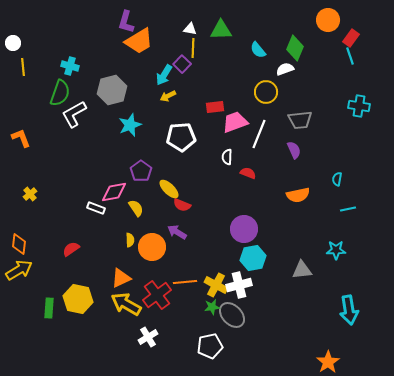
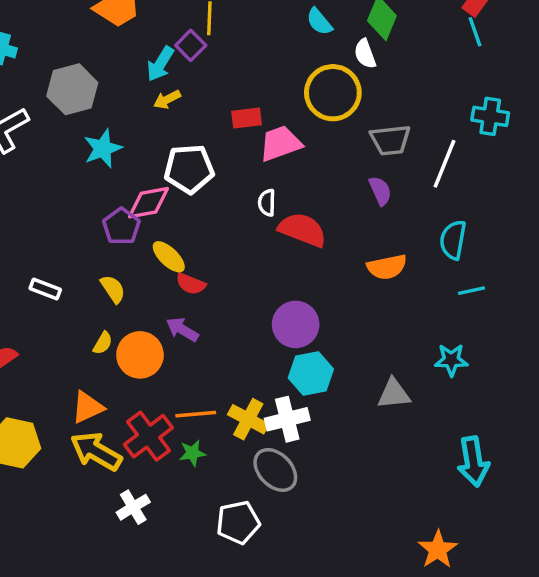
white semicircle: (285, 69) -> (365, 54), turned -90
yellow circle: (266, 92) -> (333, 93), size x1.4
white line: (259, 134) -> (445, 164), moved
red semicircle: (248, 173) -> (302, 230), size x1.8
cyan semicircle: (337, 179) -> (453, 240), size x1.6
pink diamond: (114, 192) -> (148, 203), moved
yellow semicircle: (130, 240) -> (103, 343), turned 32
green star: (212, 307) -> (192, 453), moved

